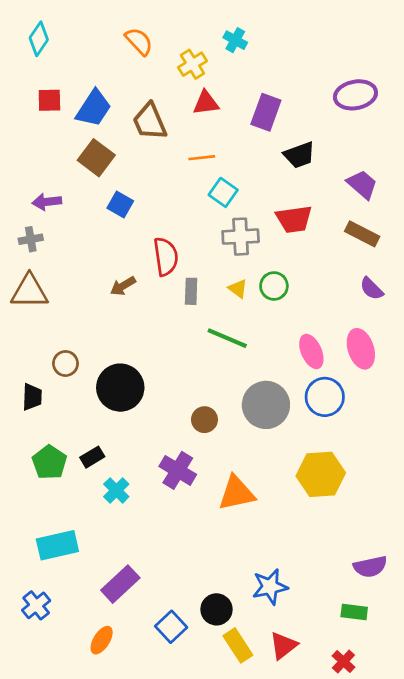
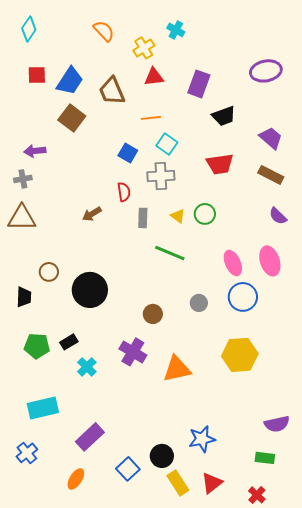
blue square: (120, 204) -> (128, 153), moved
gray cross: (241, 237) -> (161, 176), moved
red semicircle: (166, 257) -> (124, 192), size x0.7
gray circle: (266, 405) -> (199, 303), size x0.5
green pentagon: (49, 462) -> (37, 346), turned -30

